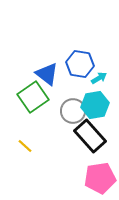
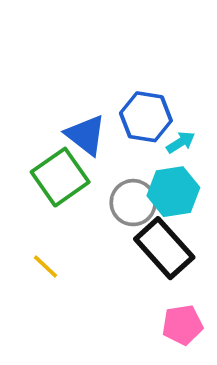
pink pentagon: (100, 178) -> (182, 325), size x0.7

